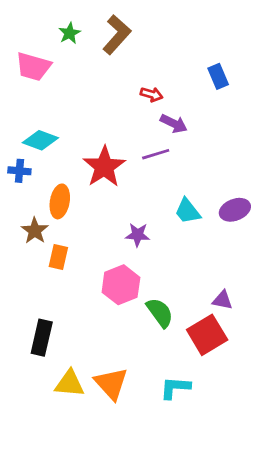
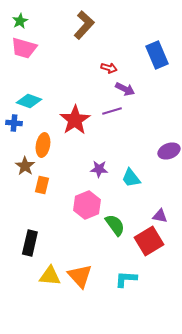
green star: (69, 33) -> (20, 21), moved
blue rectangle: (218, 76) -> (157, 55), size x1.5
cyan trapezoid: (188, 211) -> (131, 178), moved

